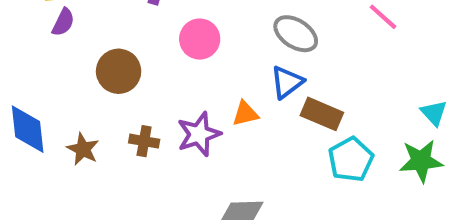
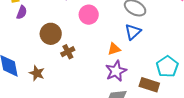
brown rectangle: (322, 114) -> (149, 85), moved
purple star: (199, 134) -> (116, 71), moved
brown cross: (144, 141) -> (68, 52), moved, turned -32

